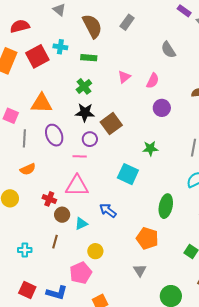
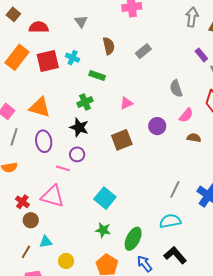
brown semicircle: (92, 26) -> (109, 46), size x0.7
pink semicircle: (153, 81) -> (186, 115), moved
purple circle: (162, 108) -> (157, 126), moved
brown square: (111, 124) -> (122, 140), moved
green star: (150, 148) -> (103, 230), moved
blue arrow: (108, 211) -> (145, 264), moved
cyan triangle: (81, 224) -> (46, 242), moved
brown line: (55, 242) -> (26, 252), moved
yellow circle: (95, 251) -> (66, 261), moved

